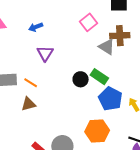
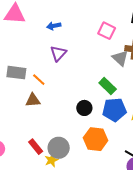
pink square: (88, 22) -> (107, 31), turned -36
black circle: (81, 79) -> (84, 108), moved
blue pentagon: (110, 99) -> (114, 110), turned 30

